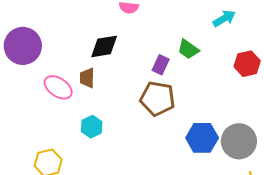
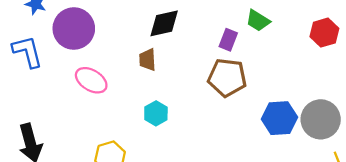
pink ellipse: (58, 87) -> (91, 80), moved

